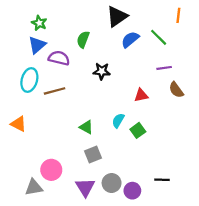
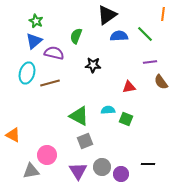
blue semicircle: (130, 39) -> (119, 36), turned 36
cyan semicircle: (118, 121) -> (108, 110), turned 56
orange triangle: (18, 124) -> (13, 135), moved
green triangle: (86, 127) -> (79, 116), size x1.5
green square: (138, 130) -> (126, 119), turned -32

